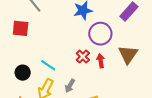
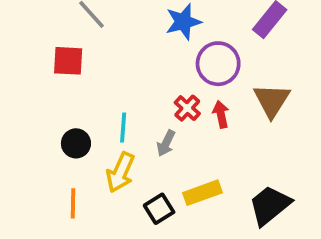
cyan line: (48, 65) -> (123, 127), turned 63
gray arrow: (70, 86) -> (166, 143), moved

